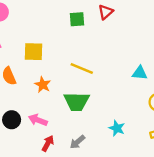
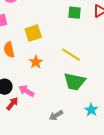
yellow square: (33, 52) -> (33, 33), turned -30
green trapezoid: (77, 102) -> (75, 82), moved
red arrow: (48, 143) -> (12, 104), moved

